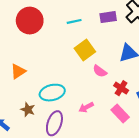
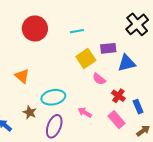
purple rectangle: (108, 17) -> (108, 48), moved
orange triangle: (18, 71) -> (22, 76), turned -49
pink arrow: (86, 107) -> (85, 112), turned 56

